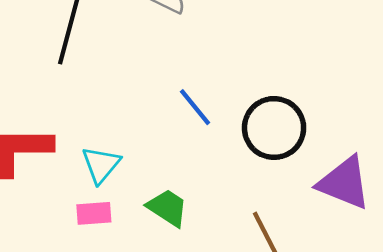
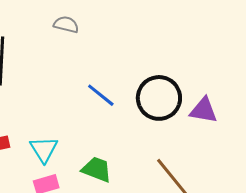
purple triangle: (344, 183) -> (203, 110), moved, size x0.7

